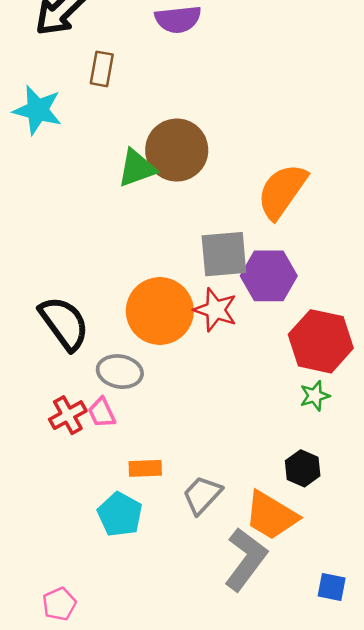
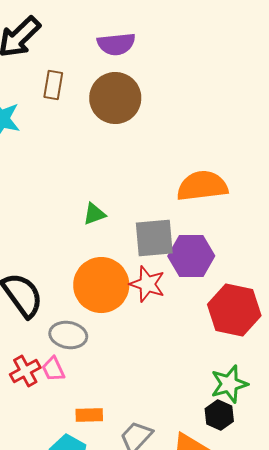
brown circle: (177, 150) -> (115, 98), moved
green triangle: (137, 168) -> (94, 214), moved, size x0.7
orange semicircle: (282, 191) -> (202, 186), turned 48
green star: (315, 396) -> (229, 384), moved, size x1.5

